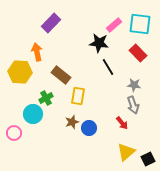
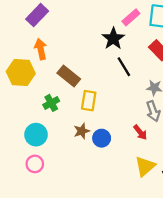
purple rectangle: (51, 23) -> (37, 15), moved
black star: (99, 43) -> (113, 39), turned 30
cyan circle: (33, 114) -> (36, 135), moved
pink circle: (14, 133) -> (35, 164), moved

